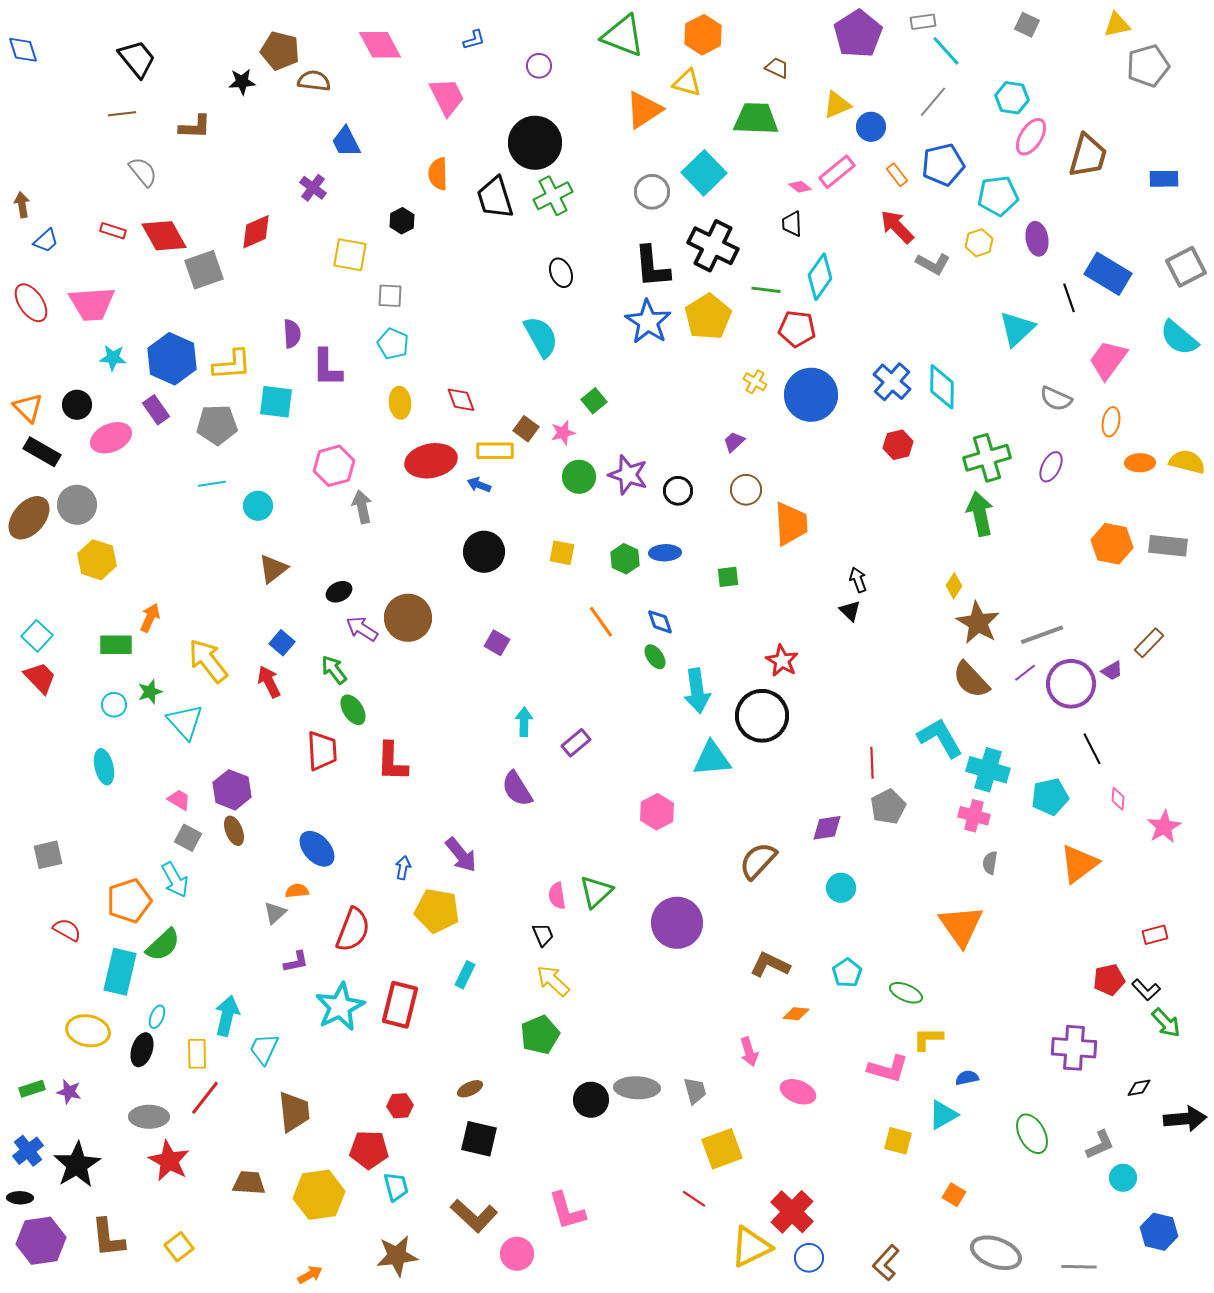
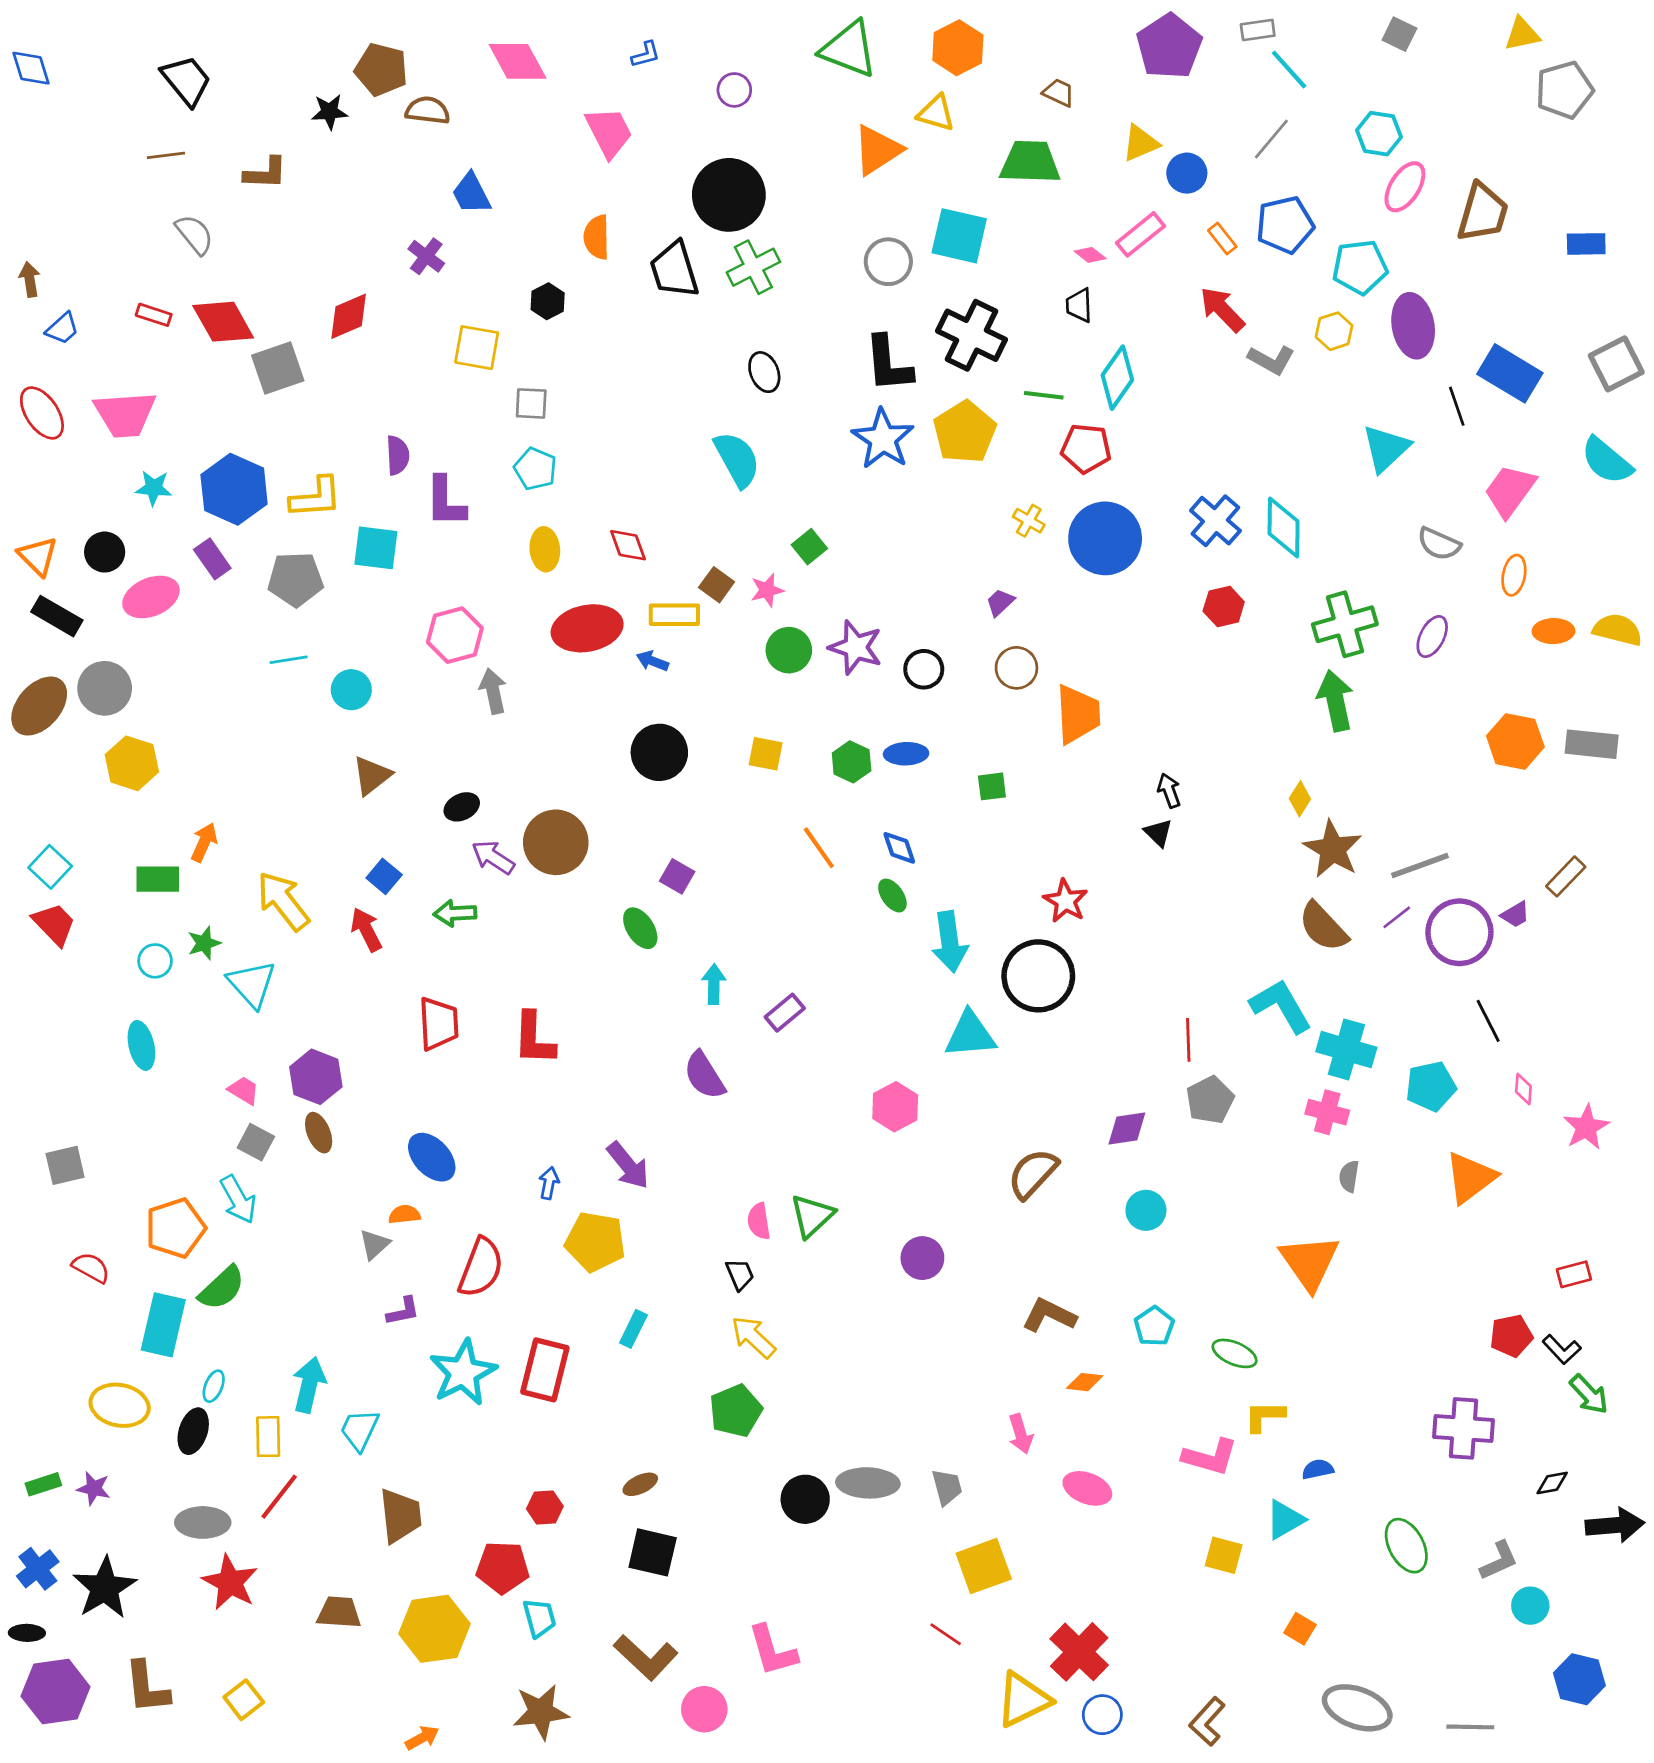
cyan square: (704, 173) -> (959, 236), turned -33
purple ellipse: (1037, 239) -> (1413, 326), size x1.4
green arrow: (334, 670) -> (455, 913), turned -56
green ellipse: (353, 710) -> (640, 928), moved
purple circle: (677, 923) -> (922, 1258), size x0.6

